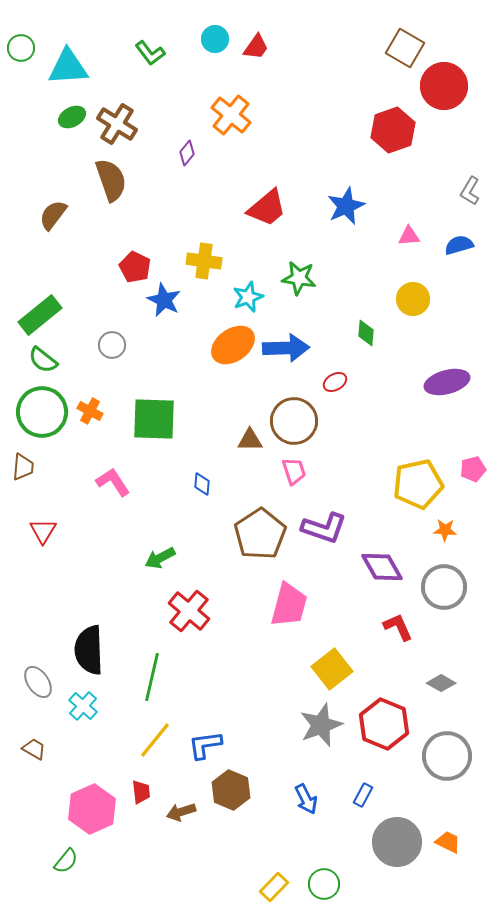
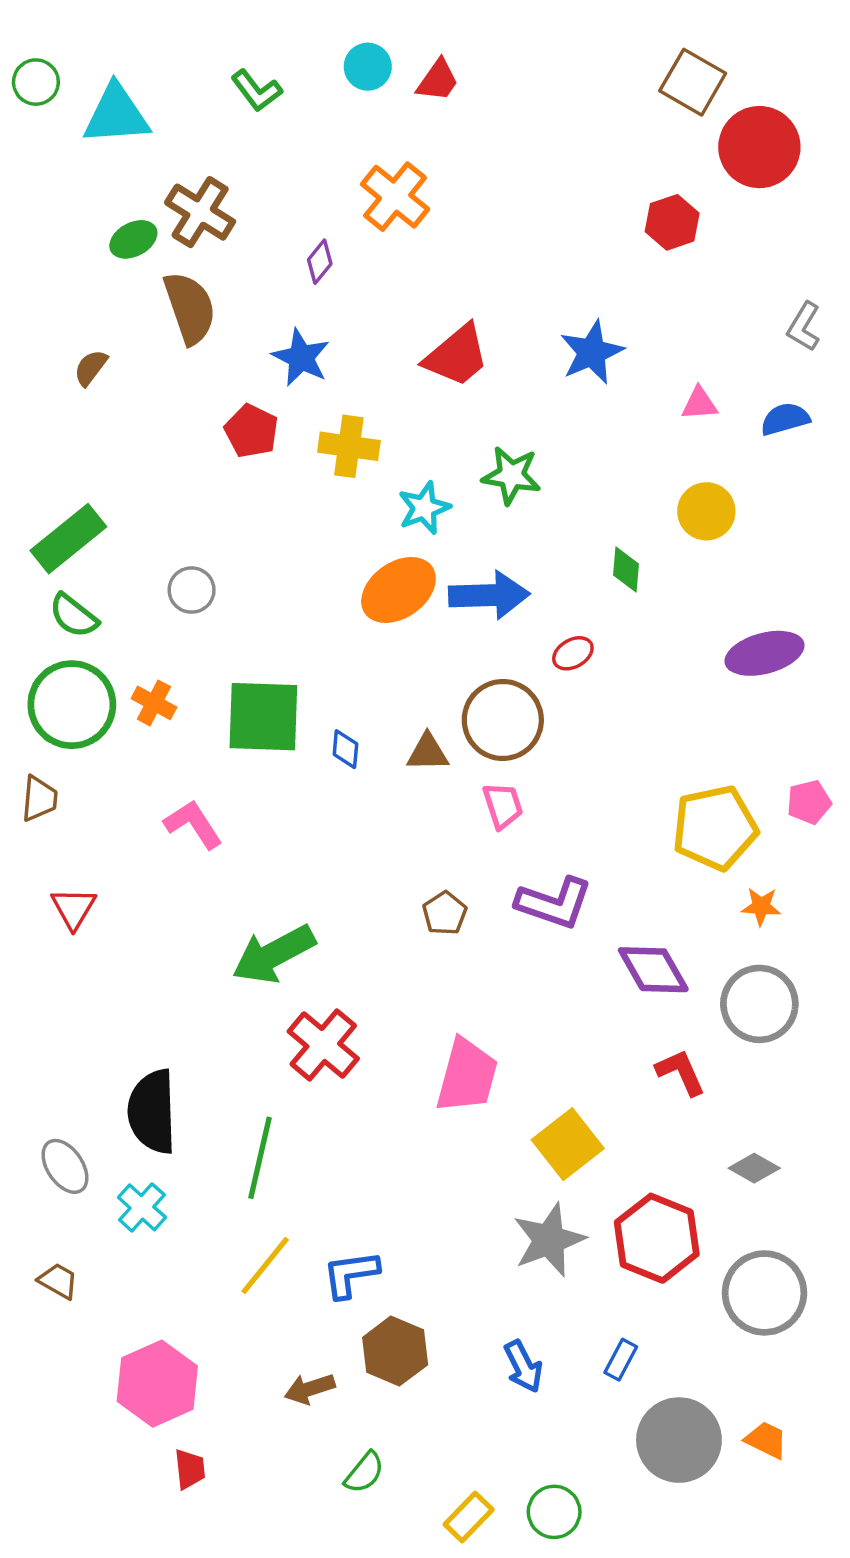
green ellipse: (72, 117) -> (133, 239), moved
red hexagon: (393, 130) -> (672, 222), size x0.7
brown semicircle: (53, 215) -> (91, 368), size x0.7
red pentagon: (135, 267) -> (251, 431), moved
blue star: (164, 300) -> (301, 357), moved
blue diamond: (202, 484) -> (345, 749), moved
brown pentagon: (260, 534) -> (445, 913), size x0.5
green arrow: (160, 558) -> (274, 954), size x1.6
pink trapezoid: (289, 605) -> (467, 1076), moved
red trapezoid: (141, 792) -> (190, 1469), moved
green semicircle: (66, 861) -> (364, 1473), moved

